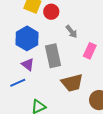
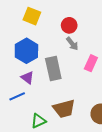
red circle: (51, 12) -> (69, 25), moved
brown trapezoid: (72, 83) -> (64, 109), moved

